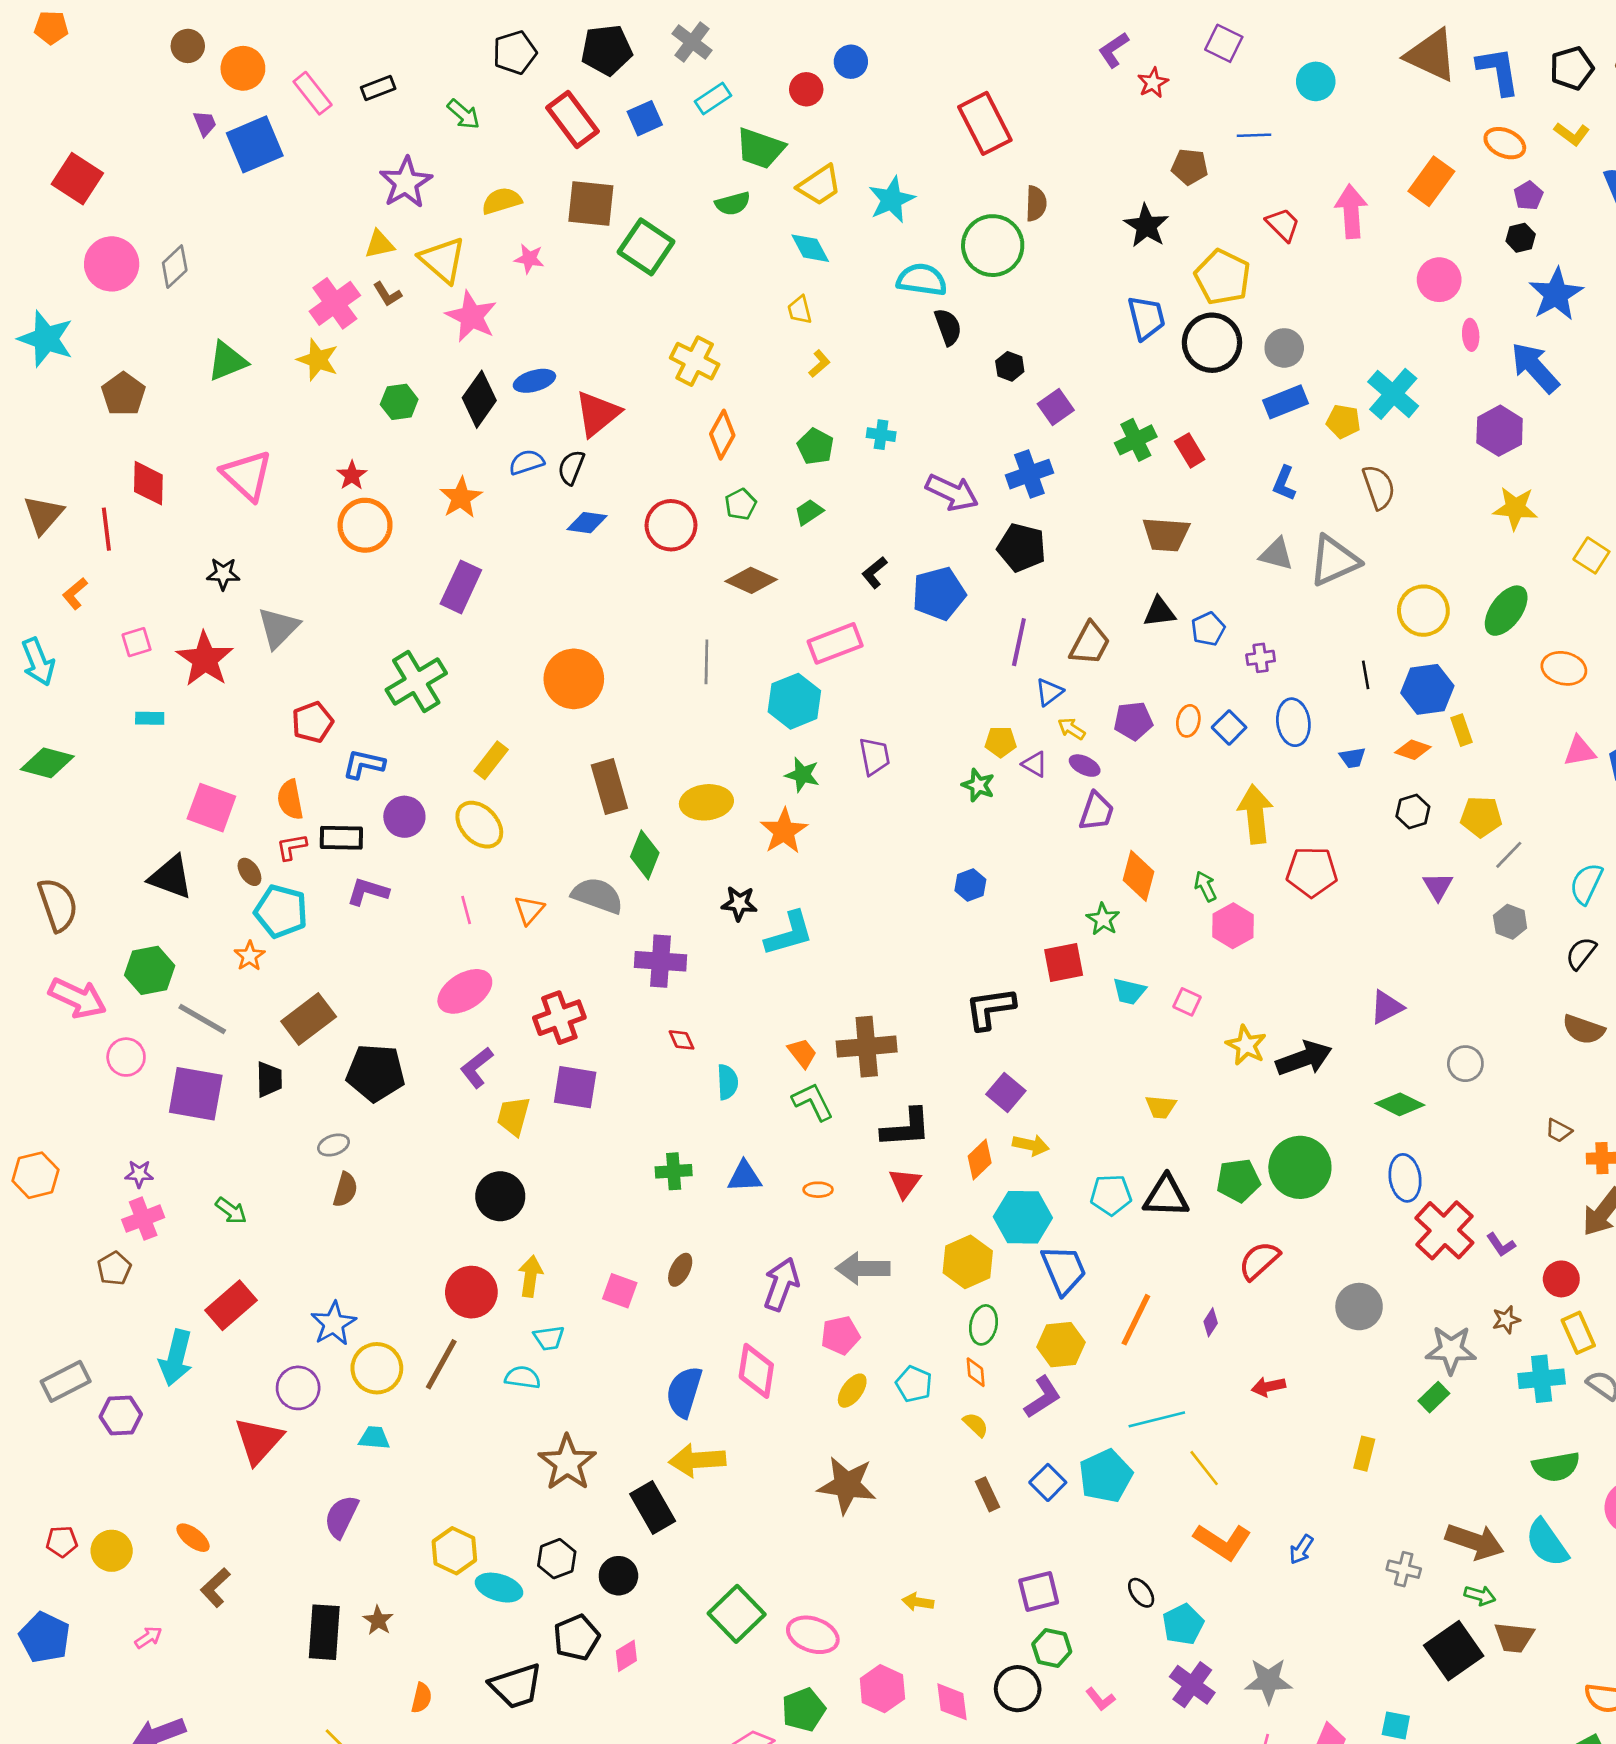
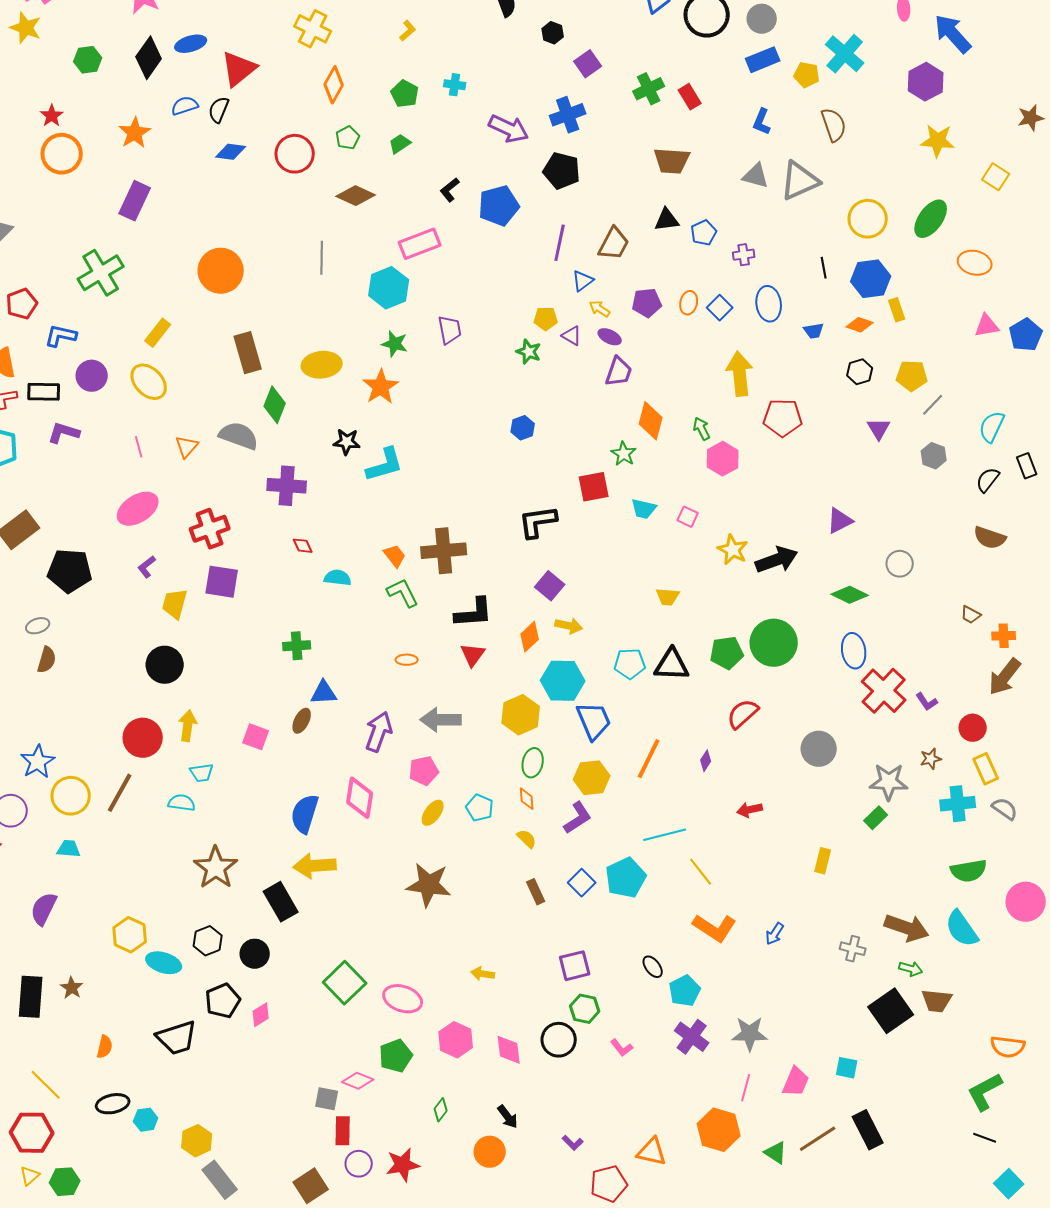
purple L-shape: (477, 1068) -> (147, 567), size x0.7
cyan semicircle: (727, 1082) -> (338, 578), turned -80
blue triangle: (745, 1177) -> (324, 693), moved

